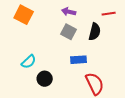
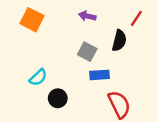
red line: (109, 14) -> (136, 18), turned -48
gray square: (69, 32) -> (87, 52), moved

